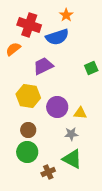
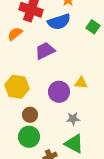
green square: (91, 68) -> (93, 27), moved, turned -32
yellow hexagon: (28, 96) -> (17, 87), moved
yellow triangle: (80, 113) -> (81, 83), moved

